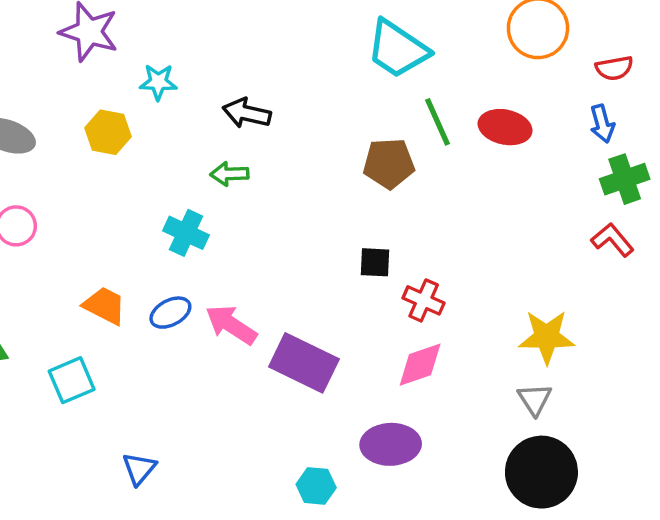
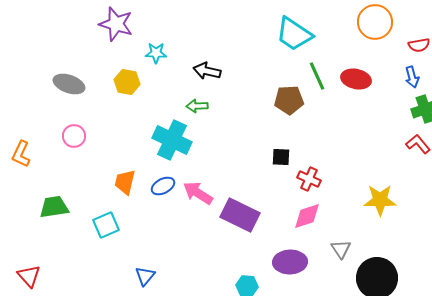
cyan cross: (186, 233) -> (172, 140), size x1.5
orange trapezoid: (105, 306) -> (125, 182), turned -104
gray triangle: (535, 399) -> (341, 249), moved

